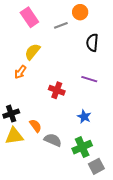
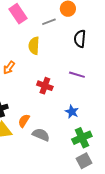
yellow semicircle: (32, 52) -> (34, 46), moved, turned -36
orange semicircle: (35, 126) -> (24, 121), turned -112
green cross: (82, 147) -> (82, 138), moved

